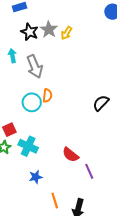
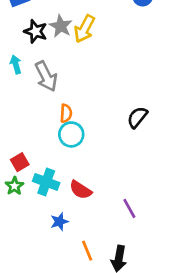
yellow arrow: (67, 33) -> (84, 29), size x1.5
cyan circle: (32, 102) -> (71, 134), moved
red semicircle: (71, 155) -> (81, 190), moved

